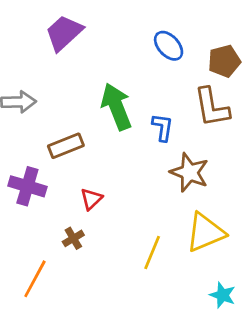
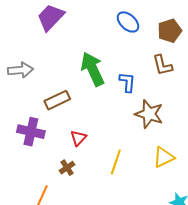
brown L-shape: (212, 107) -> (162, 65), size x0.7
yellow triangle: (205, 232) -> (164, 157), size x0.7
yellow line: (152, 252) -> (116, 162), moved

